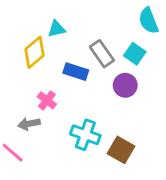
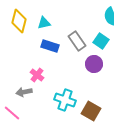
yellow diamond: (35, 52) -> (19, 21), moved, turned -35
blue rectangle: (76, 72) -> (50, 46), moved

